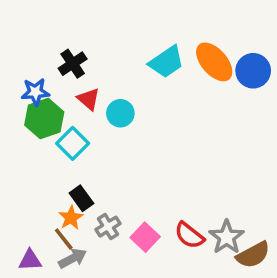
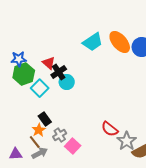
black cross: (73, 64) -> (59, 72), moved
cyan circle: (120, 113) -> (67, 82), moved
red semicircle: (189, 235) -> (110, 129), moved
pink square: (145, 237) -> (73, 146), moved

